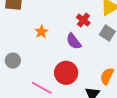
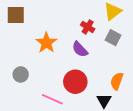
orange star: (41, 32) -> (46, 43), size x1.5

